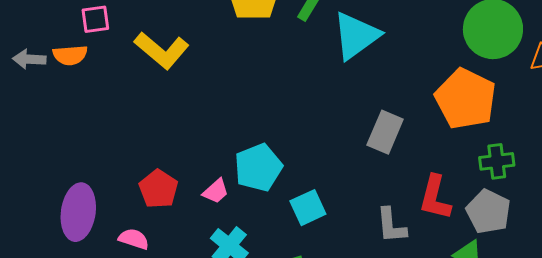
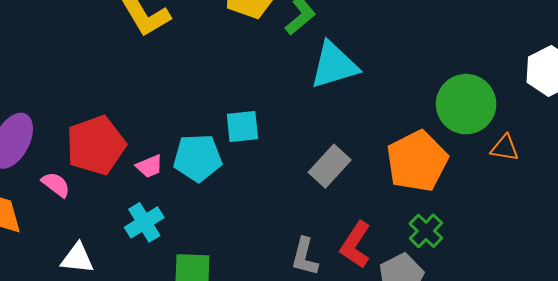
green cross: (497, 161) -> (426, 231), turned 32
red pentagon: (158, 189) -> (96, 145), size x1.5
cyan square: (308, 208) -> (242, 126), moved

